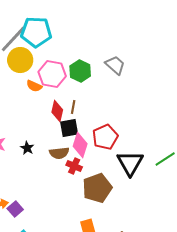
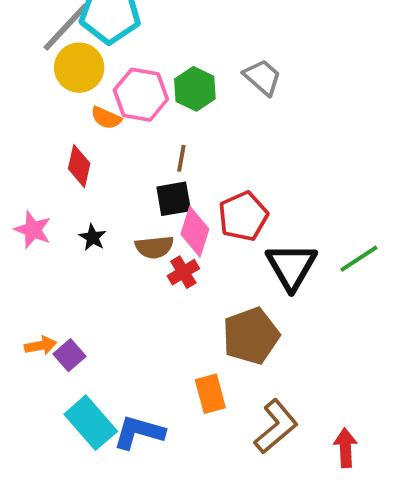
red diamond: (57, 111) -> (79, 166), moved
red cross: (74, 166) -> (183, 272), turned 35
brown pentagon: (97, 188) -> (251, 336), moved

